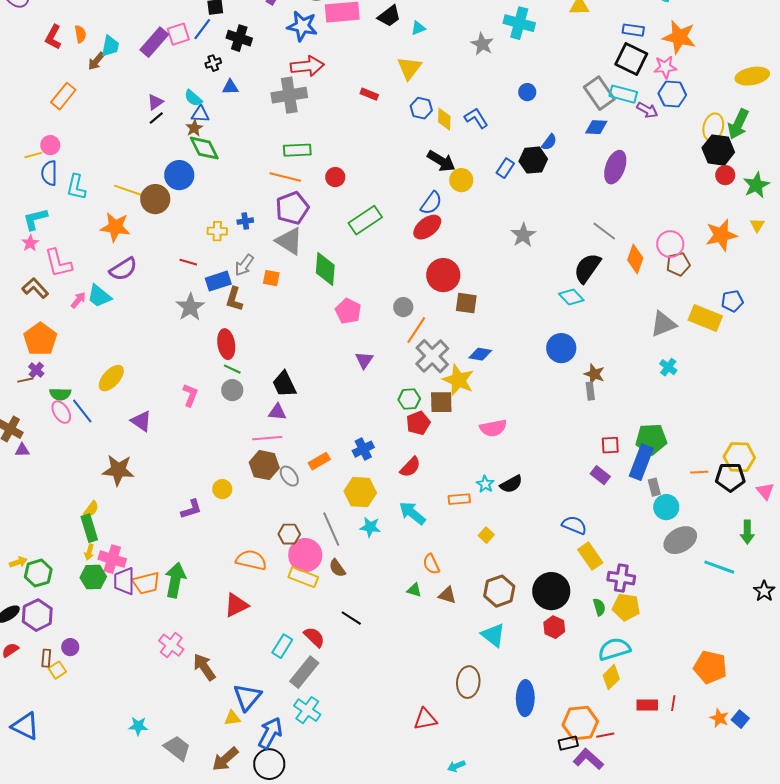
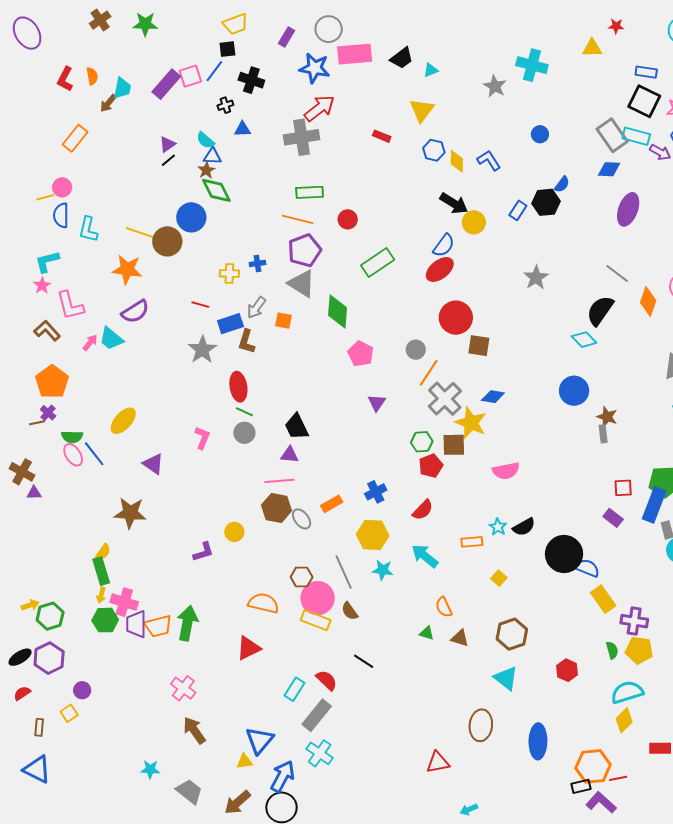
red arrow: (307, 66) -> (320, 108), turned -32
black circle: (551, 591) -> (564, 554), moved
brown rectangle: (46, 658) -> (39, 727), moved
brown arrow: (204, 667) -> (194, 730), moved

